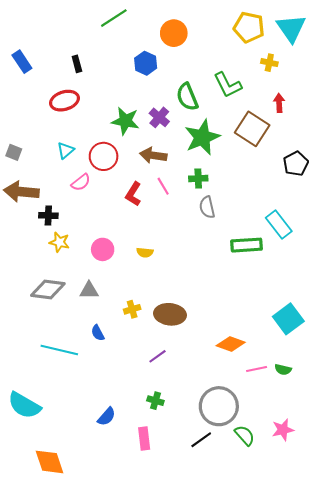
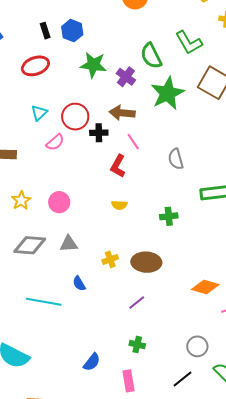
blue hexagon: (146, 63) -> (72, 31), moved
green star: (125, 121) -> (93, 65), moved
green cross: (198, 178) -> (169, 216), moved
red L-shape: (133, 194) -> (118, 166), moved
black cross: (48, 216) -> (99, 133), moved
yellow star: (59, 242) -> (21, 200), moved, turned 30
pink circle: (103, 249) -> (59, 202), moved
gray circle: (219, 406) -> (197, 346), size x0.6

